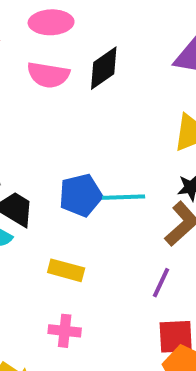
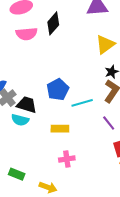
cyan line: (124, 197) -> (82, 103), moved
purple line: (161, 283) -> (109, 123), turned -49

